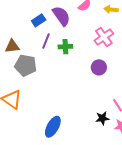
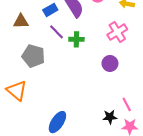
purple line: (46, 41) -> (57, 32), turned -70
brown triangle: (12, 46) -> (21, 21), moved

